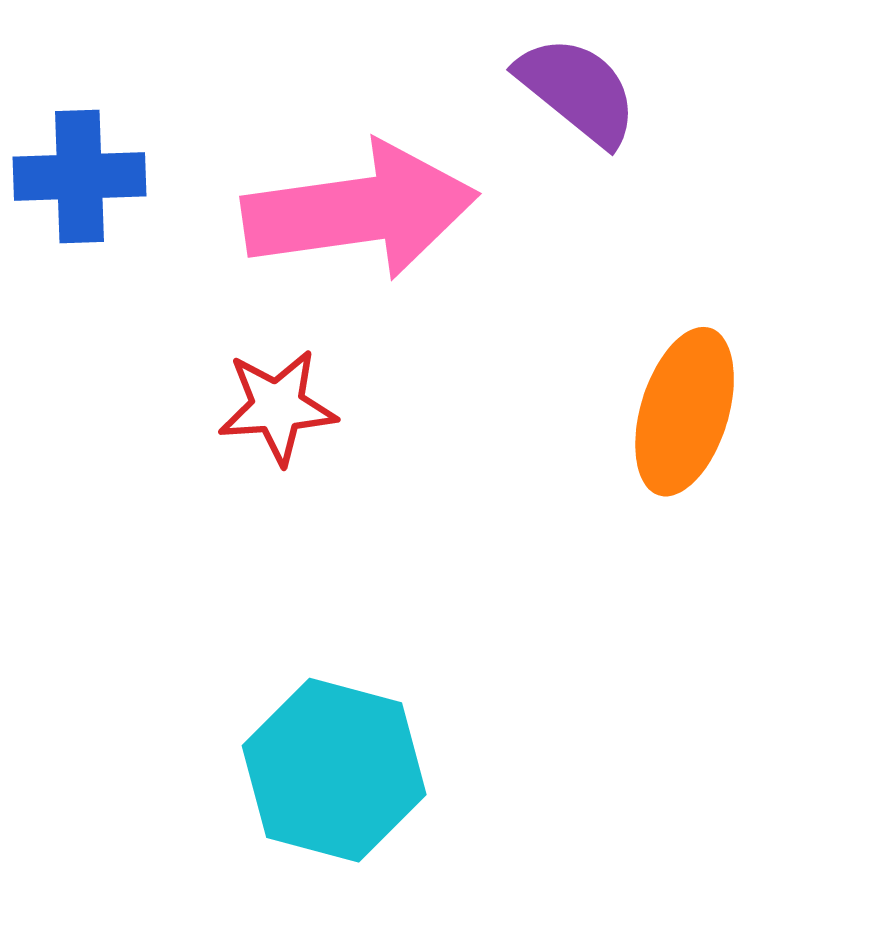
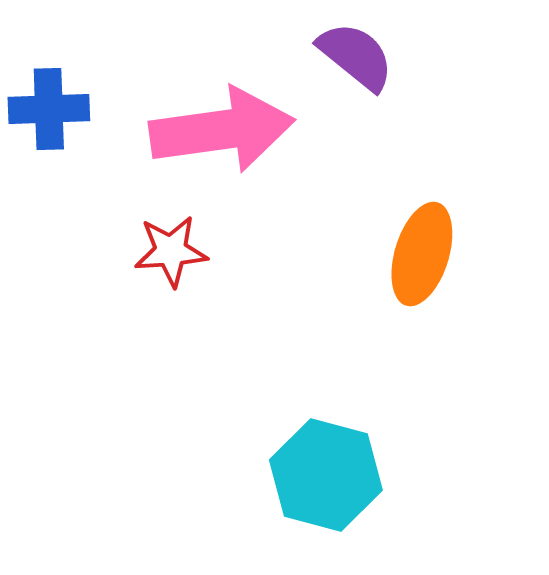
cyan hexagon: (334, 770) -> (326, 475), moved

